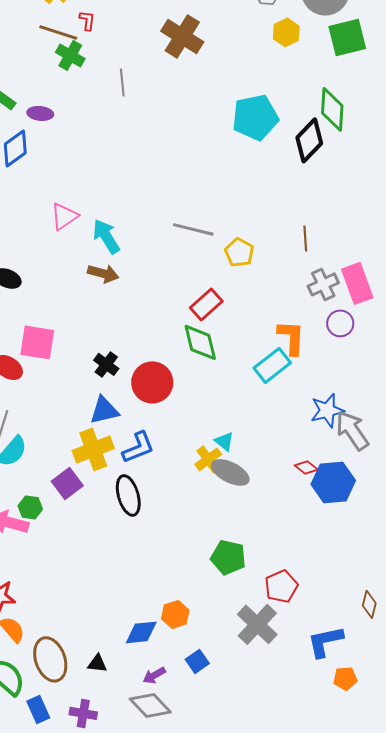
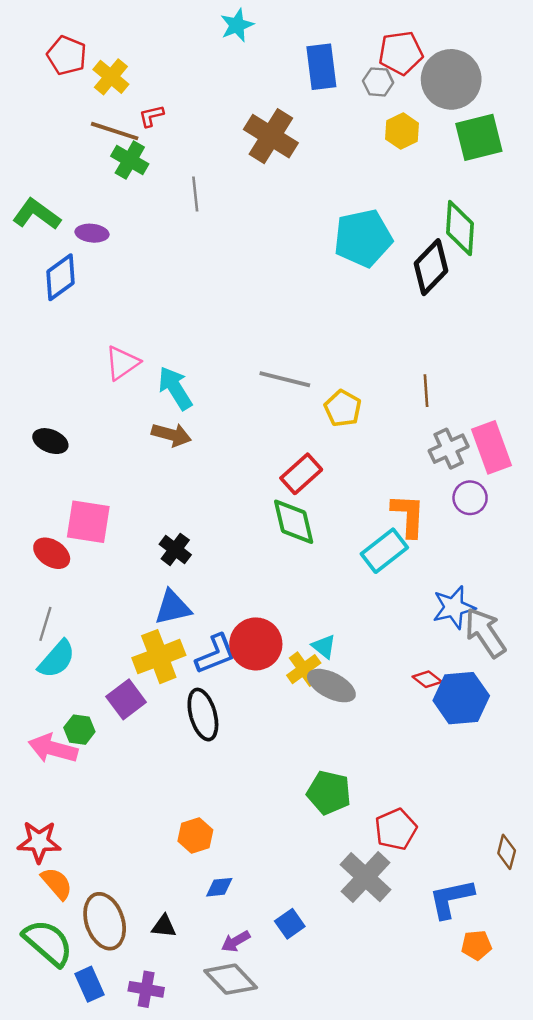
red L-shape: (87, 20) -> (151, 116), turned -110
red circle: (152, 382) -> (256, 644), moved
orange hexagon: (175, 614) -> (195, 836), moved
blue diamond: (141, 632) -> (219, 887), size x0.7

